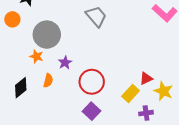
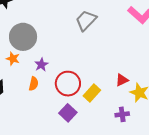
gray trapezoid: (96, 16) -> (86, 20), moved, turned -95
orange semicircle: (48, 80) -> (34, 84), moved
yellow rectangle: (131, 94) -> (92, 93), moved

